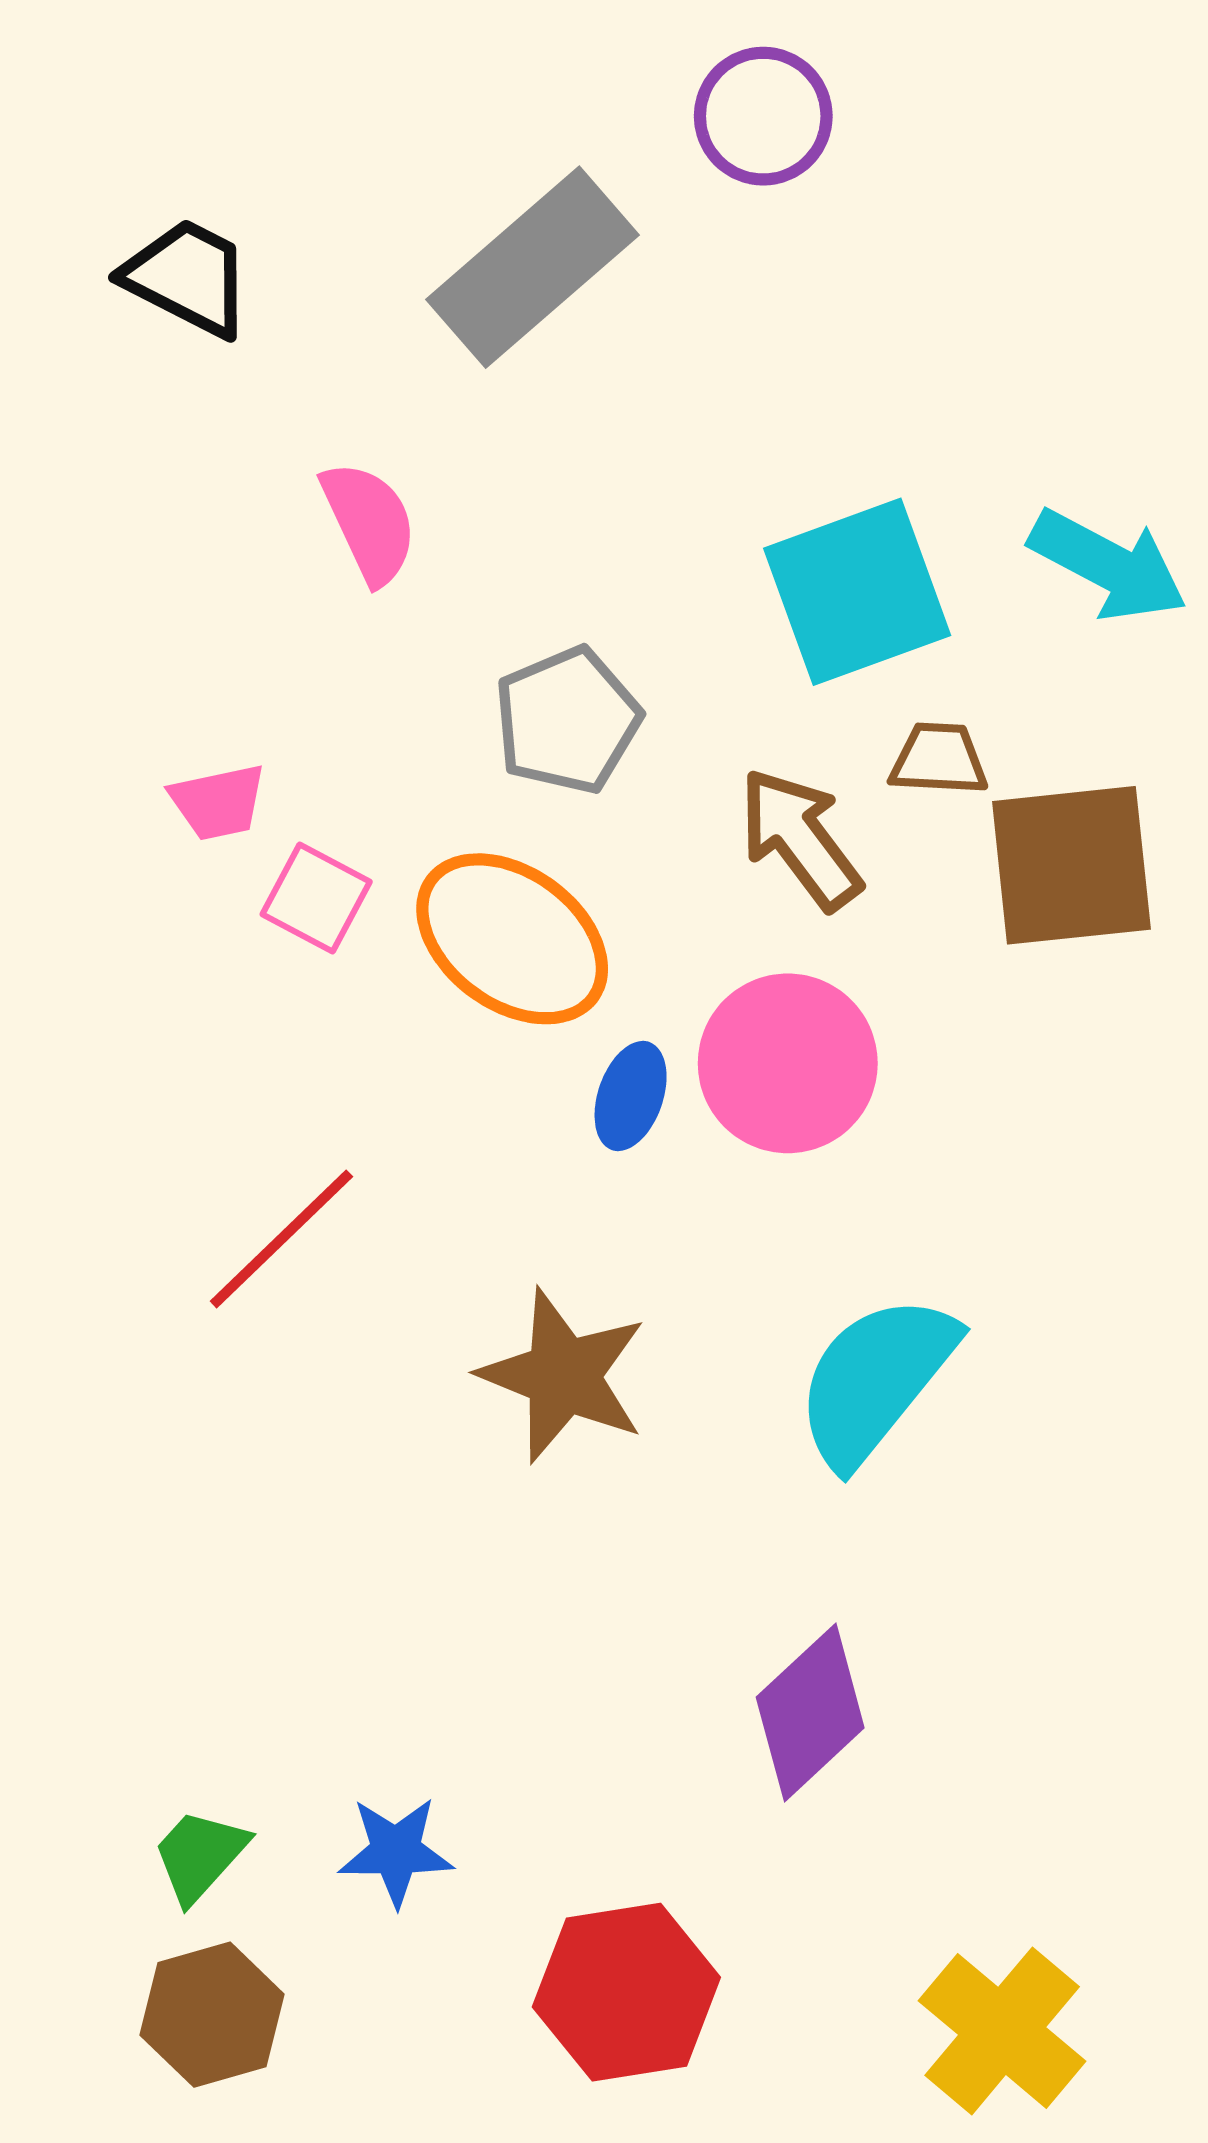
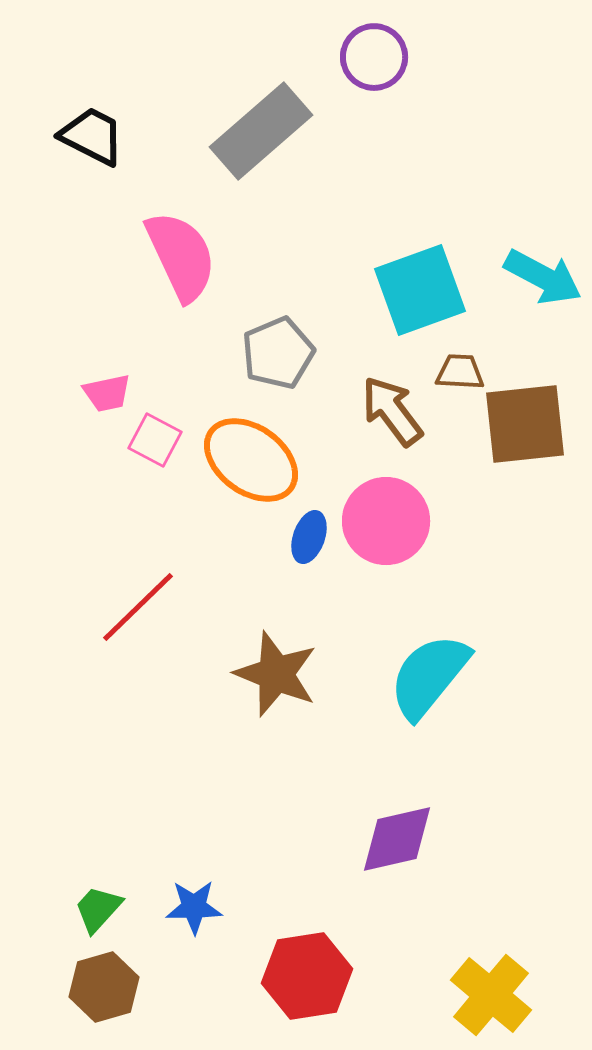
pink semicircle: (369, 522) -> (181, 256), size x1.5
purple diamond: (810, 1712) -> (397, 839), turned 30

